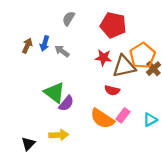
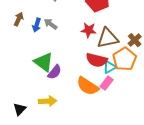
blue arrow: (45, 44) -> (37, 25), moved
orange pentagon: (143, 55) -> (125, 59), moved
red semicircle: (112, 90) -> (97, 60), size x1.5
cyan triangle: (150, 120) -> (110, 67), moved

